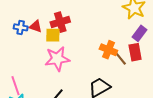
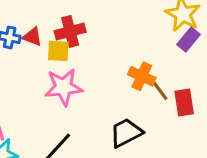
purple rectangle: (140, 33) -> (189, 39), moved
red rectangle: (135, 52) -> (184, 103), moved

